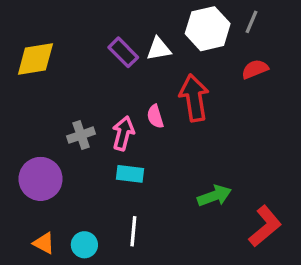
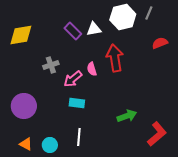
red semicircle: (255, 69) -> (160, 43), moved
pink arrow: (123, 133) -> (73, 79), turned -144
gray cross: (81, 135) -> (51, 65), moved

